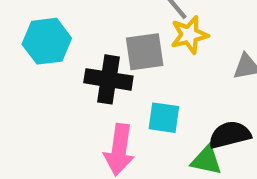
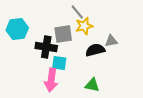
cyan square: (164, 118) -> (59, 63), moved
black semicircle: (230, 135) -> (95, 50), moved

